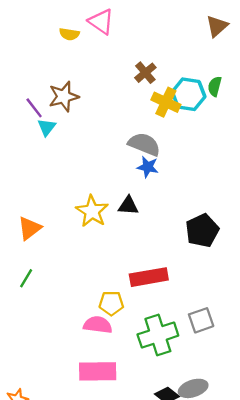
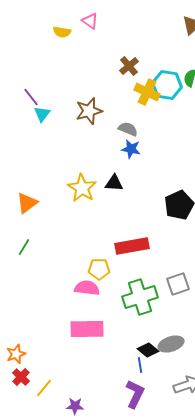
pink triangle: (101, 22) -> (90, 21), size x0.7
brown star: (64, 97) -> (89, 111), moved
gray semicircle: (144, 144) -> (128, 129), size x0.7

